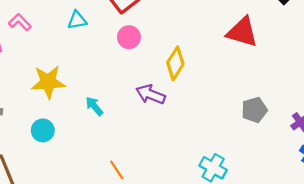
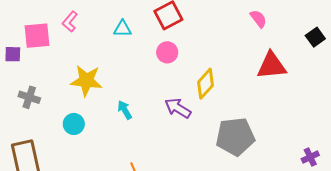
pink L-shape: (20, 22) -> (70, 22), turned -105
red triangle: (242, 32) -> (272, 66), turned -32
gray pentagon: (254, 110) -> (235, 137), moved, size x1.6

